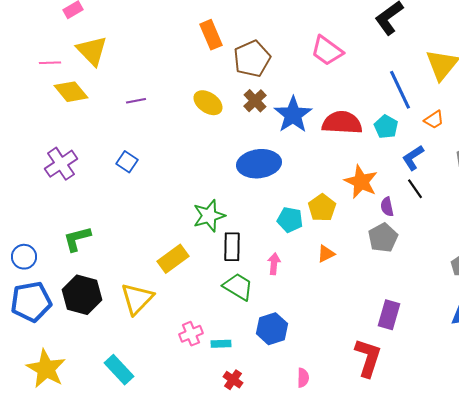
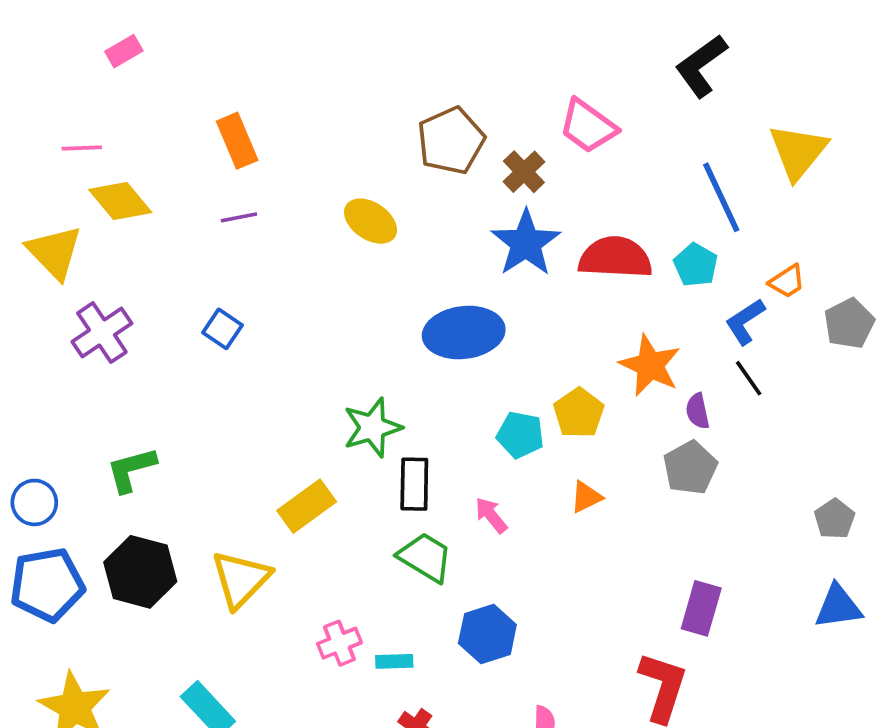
orange rectangle: (211, 35) -> (237, 141), moved
yellow triangle: (92, 51) -> (54, 252), moved
brown cross: (255, 101) -> (524, 172), moved
orange trapezoid: (434, 120) -> (787, 281), moved
pink arrow: (274, 264) -> (491, 515), turned -45

